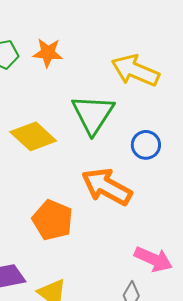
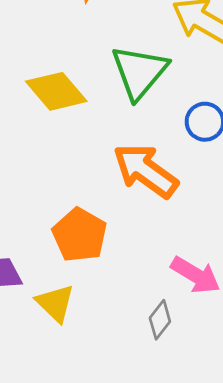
orange pentagon: (53, 220) -> (80, 235), moved

